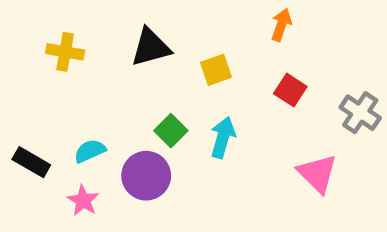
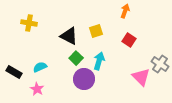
black triangle: (151, 47) -> (69, 36), moved, turned 42
gray cross: (360, 113) -> (160, 64), moved
purple circle: (146, 176) -> (84, 79), moved

